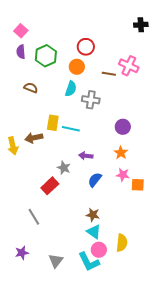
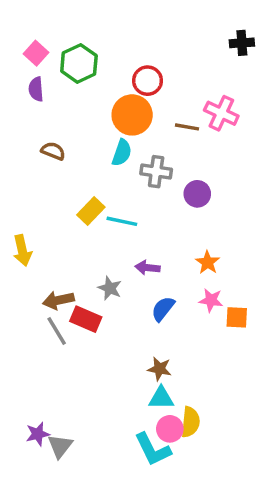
green hexagon: (46, 56) -> (79, 63), moved
orange circle: (77, 67) -> (132, 115), size x1.5
yellow rectangle: (53, 123) -> (91, 211), turned 35
purple circle: (123, 127) -> (197, 194), moved
brown arrow: (34, 138) -> (58, 300), moved
red rectangle: (50, 186) -> (86, 319), turned 66
gray line: (34, 217) -> (57, 331), moved
cyan triangle: (94, 232) -> (161, 398), turned -35
yellow semicircle: (122, 243) -> (190, 422), moved
gray triangle: (56, 261) -> (60, 446), moved

